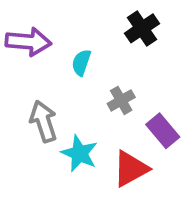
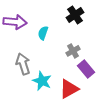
gray cross: (121, 100) -> (73, 51), moved

